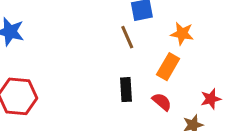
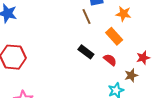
orange rectangle: (168, 67) -> (114, 36), turned -72
black rectangle: (126, 90) -> (86, 52), turned -49

